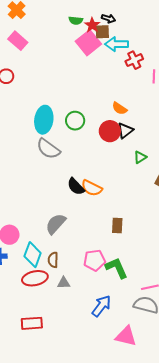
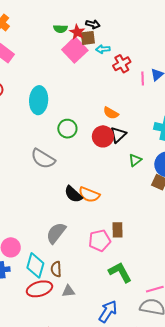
cyan arrow: (117, 44) -> (103, 49), size x0.6
cyan ellipse: (44, 120) -> (39, 100), moved
pink pentagon: (94, 260) -> (100, 241), moved

